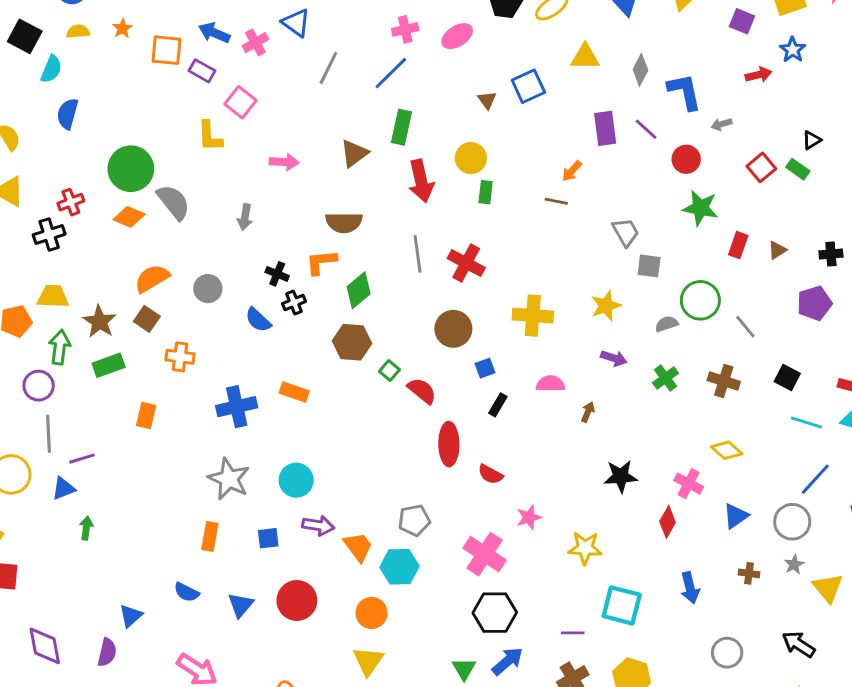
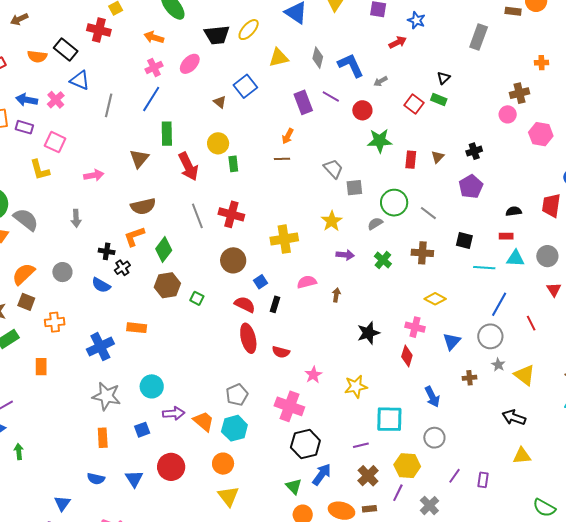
red semicircle: (422, 391) -> (245, 304), moved
gray circle: (727, 653) -> (434, 438), moved

